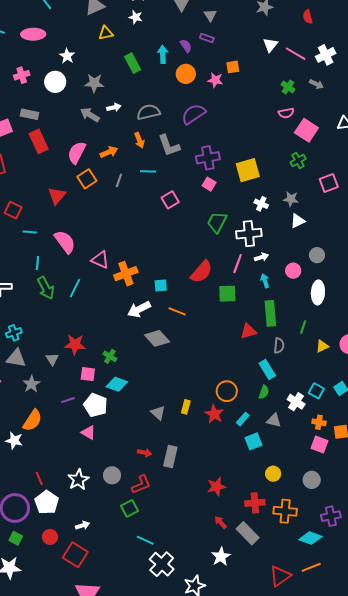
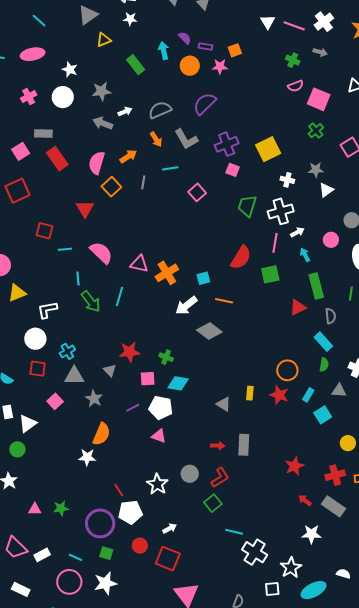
purple rectangle: (207, 38) -> (205, 46), moved
white pentagon: (47, 502) -> (130, 512), turned -30
white star: (221, 557) -> (311, 534), turned -30

